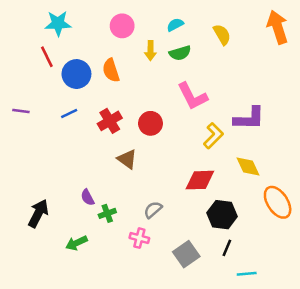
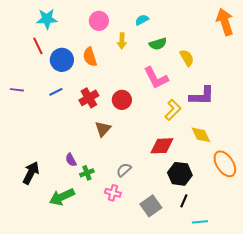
yellow semicircle: (222, 35) -> (187, 58), moved
green semicircle: (180, 53) -> (158, 44), moved
brown triangle: (127, 159) -> (103, 129), turned 36
green arrow: (76, 243) -> (62, 197), size x1.4

